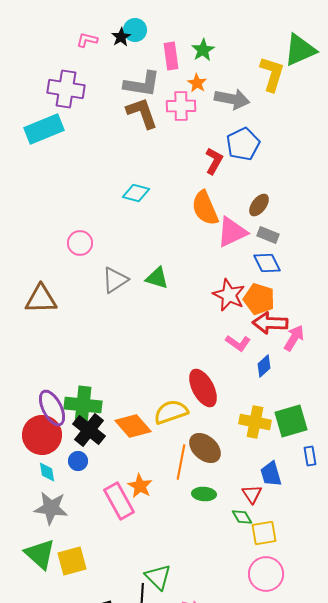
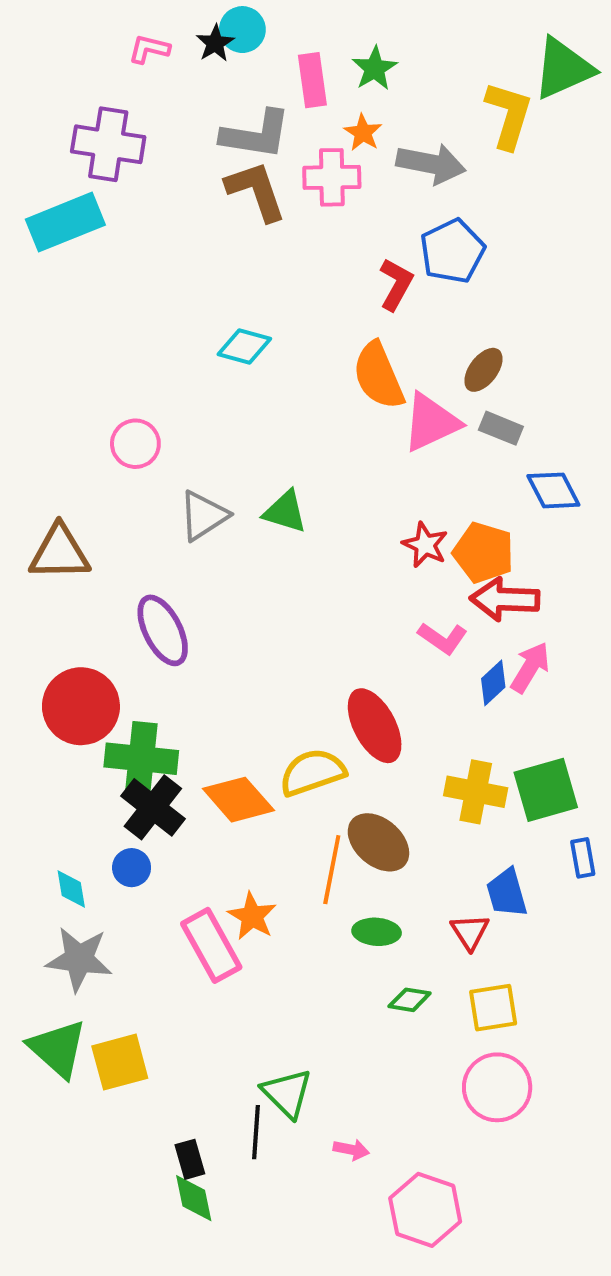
blue diamond: (267, 263) -> (553, 490), moved
red star: (229, 295) -> (425, 545), size x0.7
pink arrow: (294, 338) -> (530, 667), moved
purple ellipse: (52, 408) -> (163, 630), moved
red circle: (42, 435) -> (81, 706), moved
green diamond: (242, 517) -> (410, 1000), moved, turned -50

